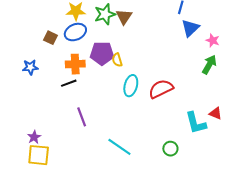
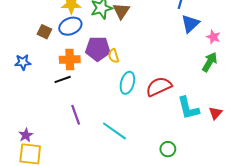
red triangle: (216, 113) -> (215, 113), turned 48
cyan L-shape: (196, 123) -> (188, 108), moved
cyan line: (119, 147) -> (114, 131), moved

